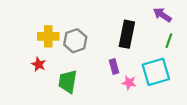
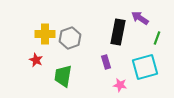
purple arrow: (162, 15) -> (140, 18), moved
pink star: (129, 83) -> (120, 85), moved

